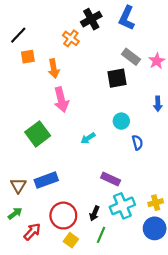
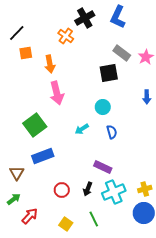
cyan circle: (121, 121) -> (103, 107), moved
blue semicircle: (137, 143) -> (112, 132), moved
blue rectangle: (46, 180) -> (43, 156), moved
black arrow: (94, 213) -> (88, 189), moved
red circle: (63, 216) -> (62, 190), moved, size x0.6
green line: (101, 235) -> (94, 219), turned -49

